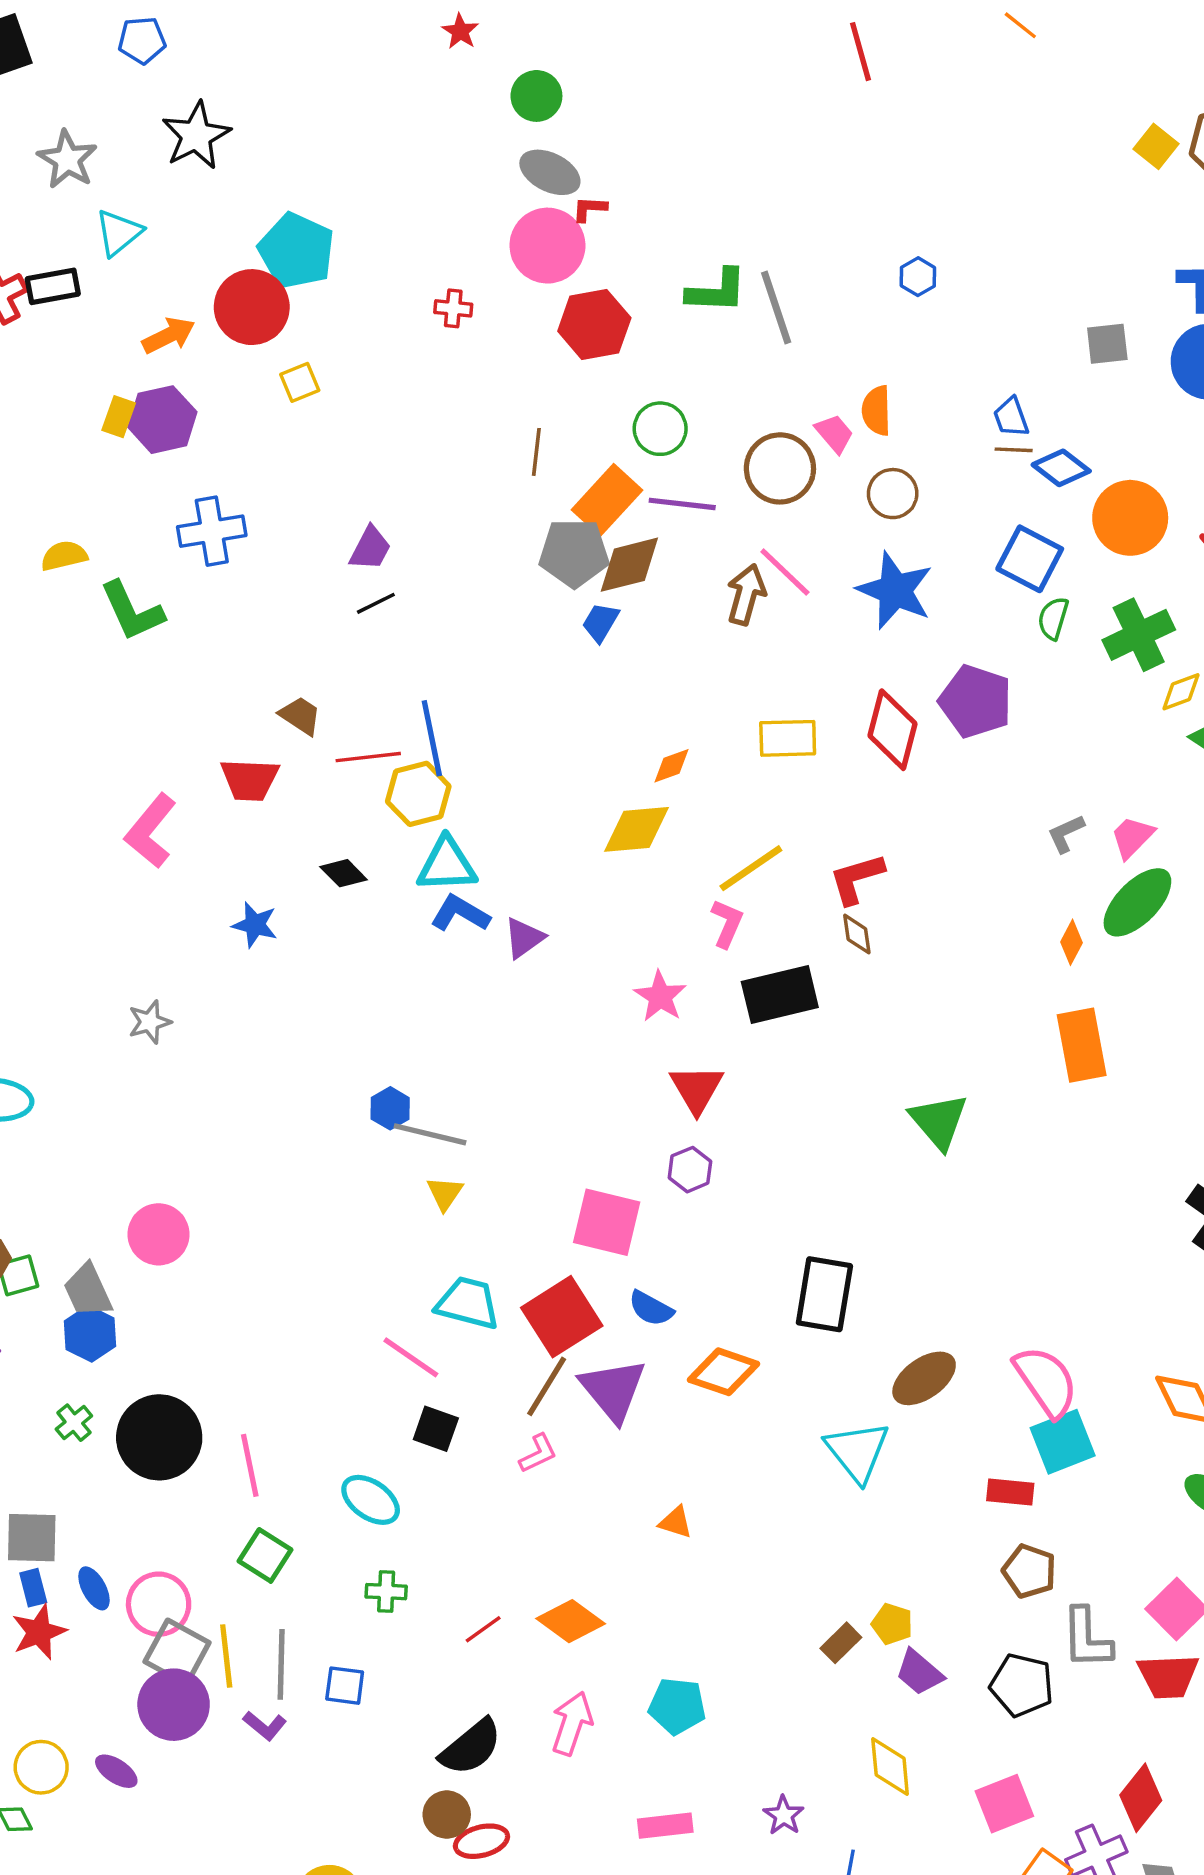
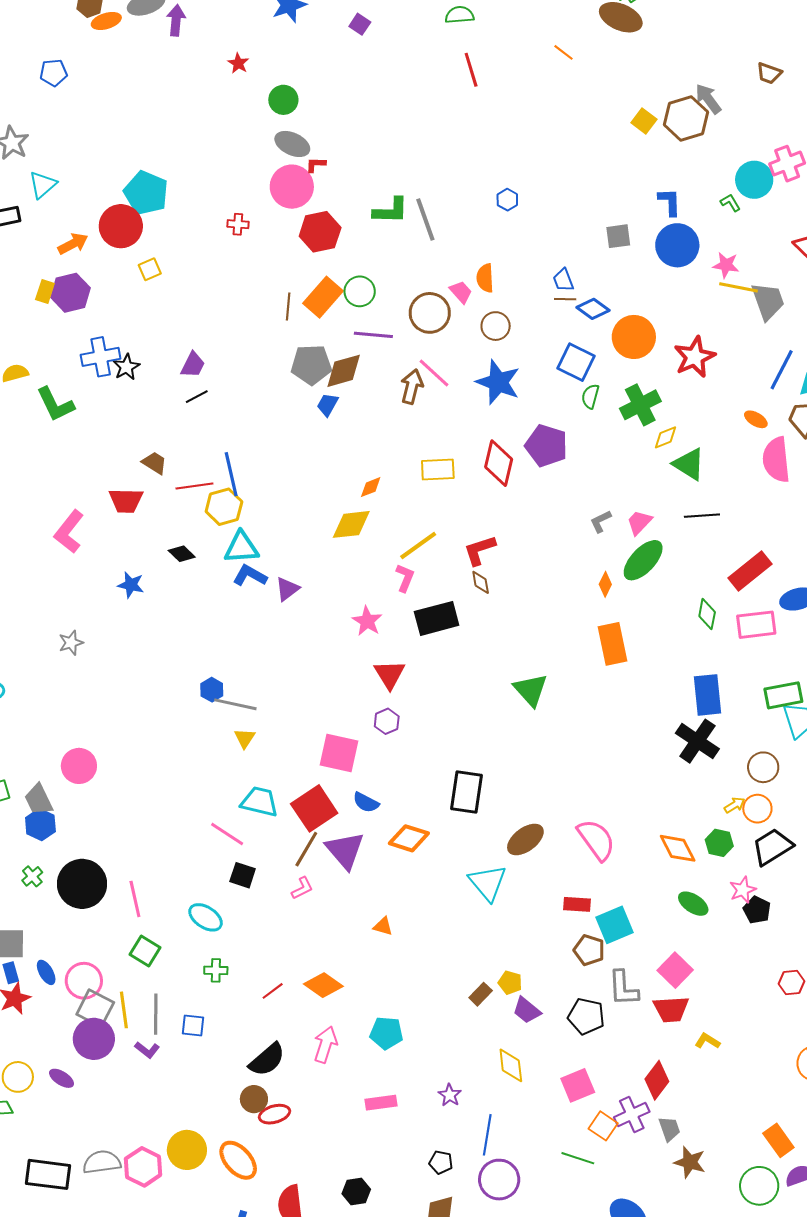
black star: (196, 136) -> (126, 367), moved, size x0.7
orange rectangle: (607, 500) -> (323, 297), moved
cyan square: (1063, 1442) -> (615, 925), moved

